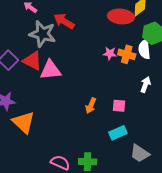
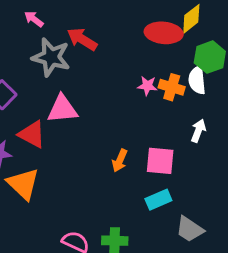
red triangle: (32, 61) -> (32, 134), moved
pink square: (119, 106) -> (160, 161), size x1.5

